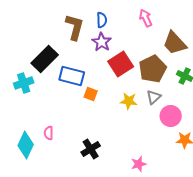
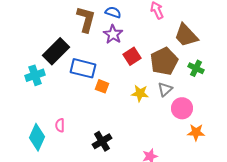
blue semicircle: (102, 20) -> (113, 12), turned -70
red square: (121, 64) -> (132, 56), size x0.7

